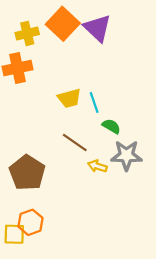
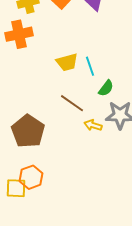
green semicircle: (111, 126) -> (106, 88), turned 96

